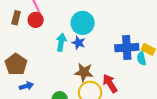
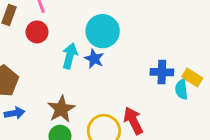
red circle: (36, 20) -> (37, 32), moved
blue cross: (127, 48) -> (162, 72), size x0.7
brown star: (84, 72) -> (61, 109), moved, turned 30

